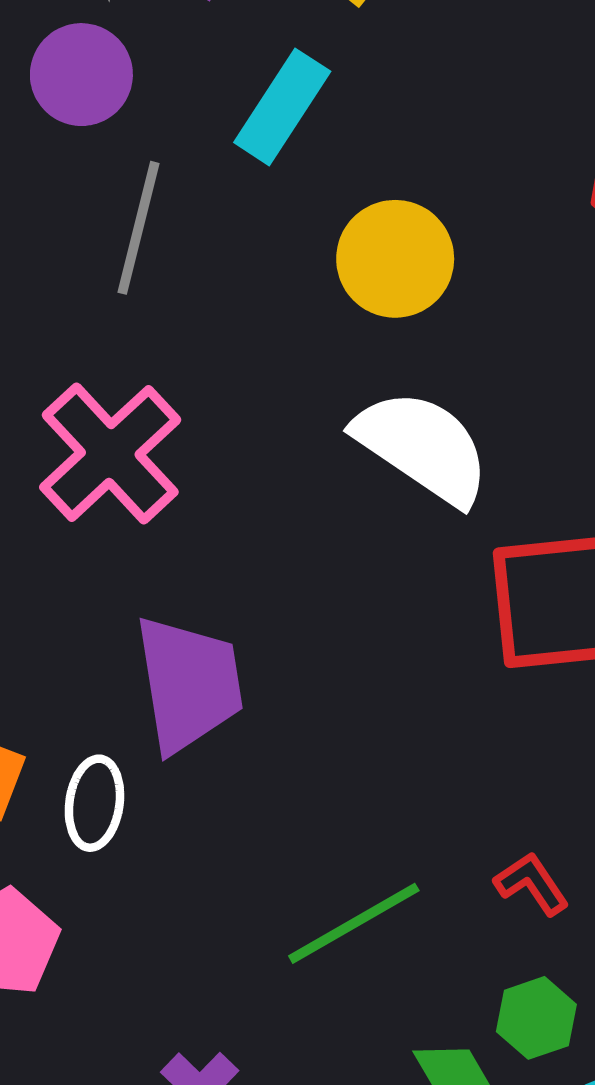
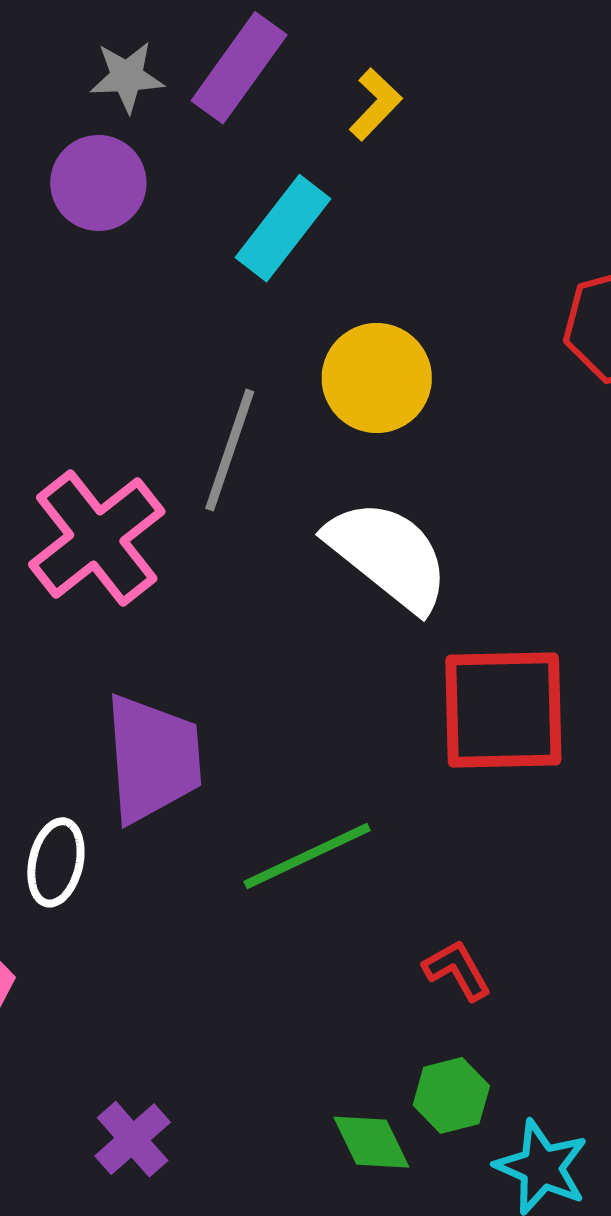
gray line: (138, 228) -> (230, 450), moved
green line: (354, 923) -> (307, 856), moved

